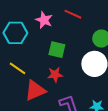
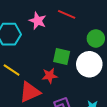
green square: (57, 50) -> (62, 57), moved

